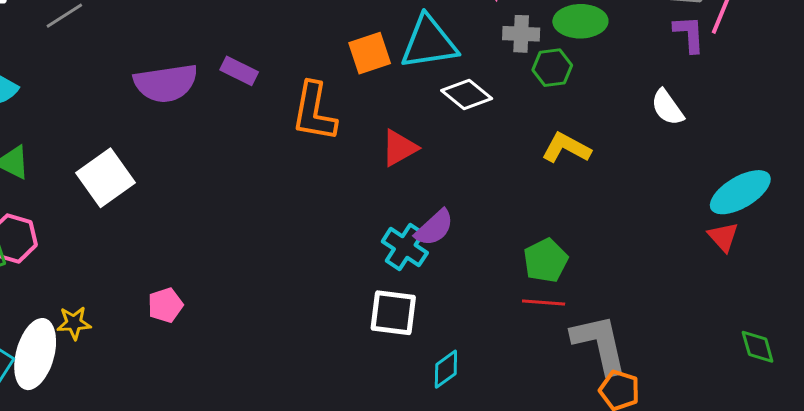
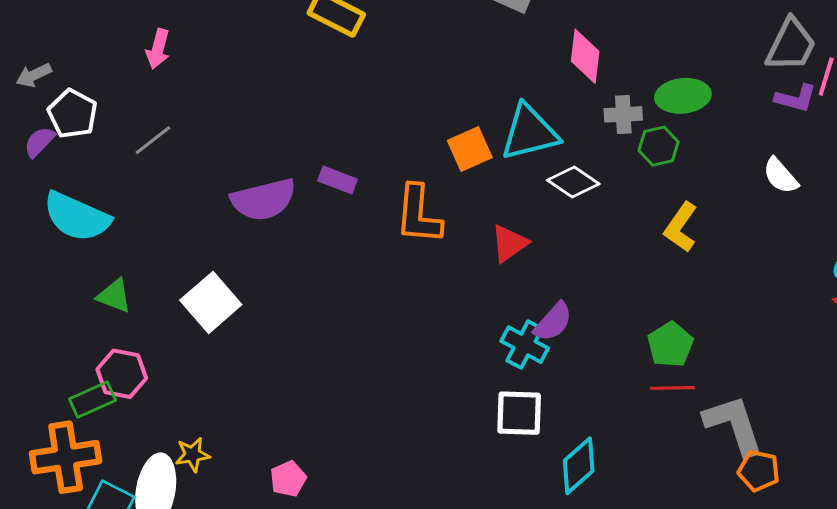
purple L-shape: (689, 34) -> (796, 98), turned 114
yellow L-shape: (566, 148) -> (681, 227), turned -78
pink pentagon: (165, 305) -> (288, 479), moved
cyan diamond: (446, 369) -> (579, 466), size x1.4

